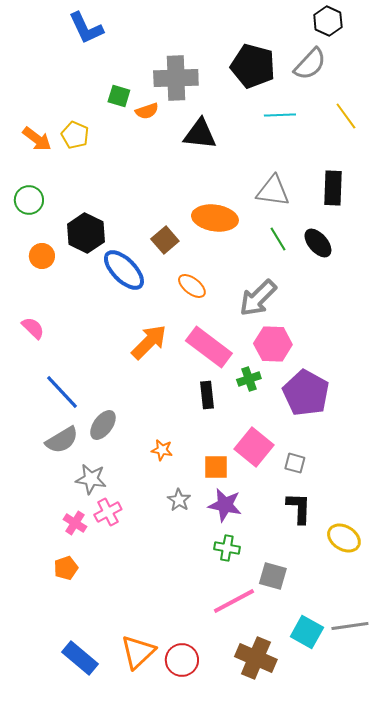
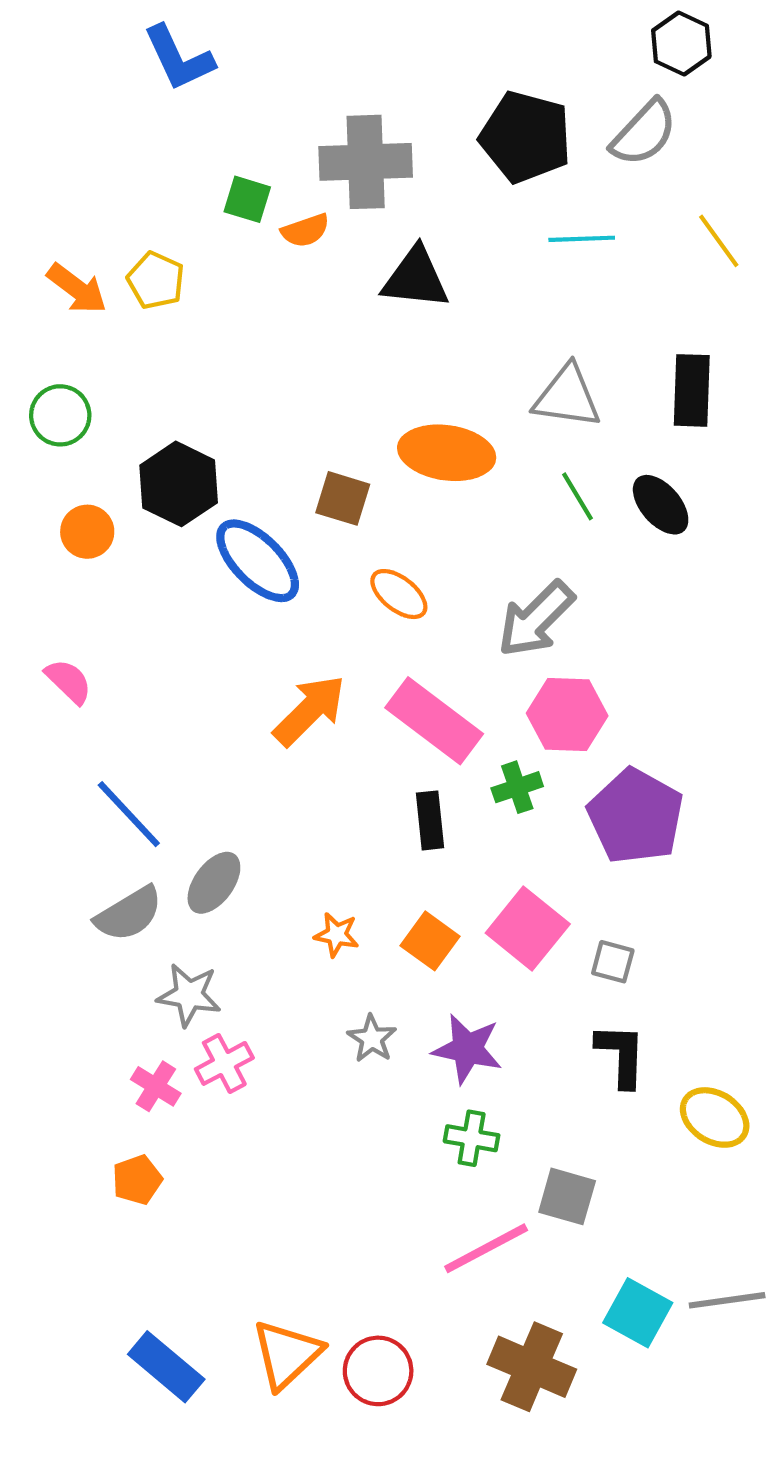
brown square: (165, 240) -> (343, 498), turned -32
orange square: (216, 467) -> (430, 941), moved, turned 36

